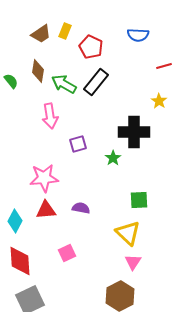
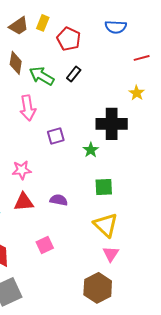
black rectangle: (96, 82) -> (74, 74), size x0.6
pink star: (44, 178) -> (22, 170), size x0.7
green square: (139, 200) -> (104, 187), moved

